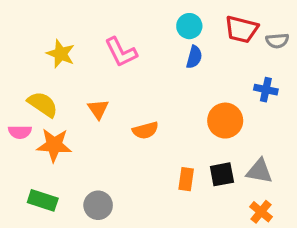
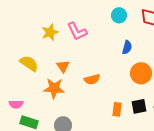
yellow star: (61, 54) -> (50, 32), moved, turned 30
blue semicircle: (194, 57) -> (127, 47), moved
pink semicircle: (20, 132) -> (16, 104), moved
orange star: (54, 145) -> (54, 88), moved

